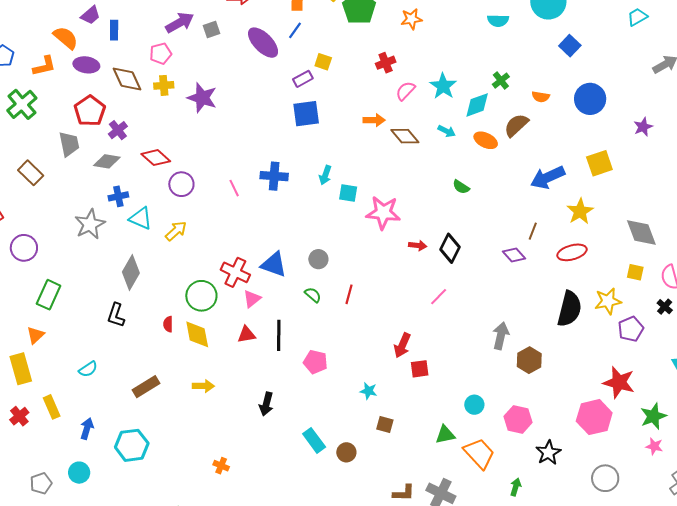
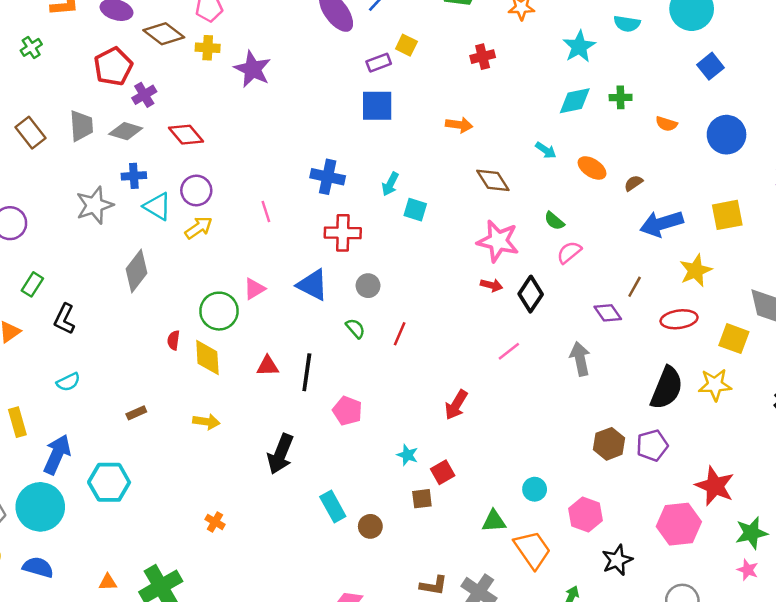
brown diamond: (127, 79) -> (164, 34), turned -36
green cross: (501, 81) -> (621, 97), turned 30
cyan star: (443, 86) -> (579, 47), moved
pink semicircle: (405, 91) -> (569, 252), moved
green cross: (22, 104) -> (31, 47), size x0.6
cyan diamond: (477, 105) -> (575, 101), moved
brown semicircle: (516, 125) -> (633, 183), moved, size x0.6
brown diamond: (405, 136) -> (493, 180), moved
gray trapezoid: (69, 144) -> (81, 126), moved
purple circle: (181, 184) -> (196, 190), moved
pink line: (234, 188) -> (266, 212), moved
pink star: (383, 213) -> (498, 241), moved
red cross: (235, 272) -> (343, 233), moved, turned -32
yellow square: (635, 272) -> (734, 339), moved, size x1.4
green rectangle: (49, 295) -> (32, 284), size x0.7
pink triangle: (252, 299) -> (254, 289), moved
black L-shape: (116, 315) -> (64, 319), moved
purple pentagon: (631, 329) -> (652, 445), moved
gray arrow: (501, 336) -> (580, 359), moved, turned -32
red square: (420, 369) -> (443, 472), moved, turned -30
brown rectangle: (146, 387) -> (136, 413), size x0.6
black arrow: (266, 404) -> (280, 454), size x1.4
brown square: (385, 424) -> (422, 499), turned -30
blue arrow: (87, 429) -> (57, 454), size x1.5
cyan circle: (79, 473) -> (40, 507), size x1.8

